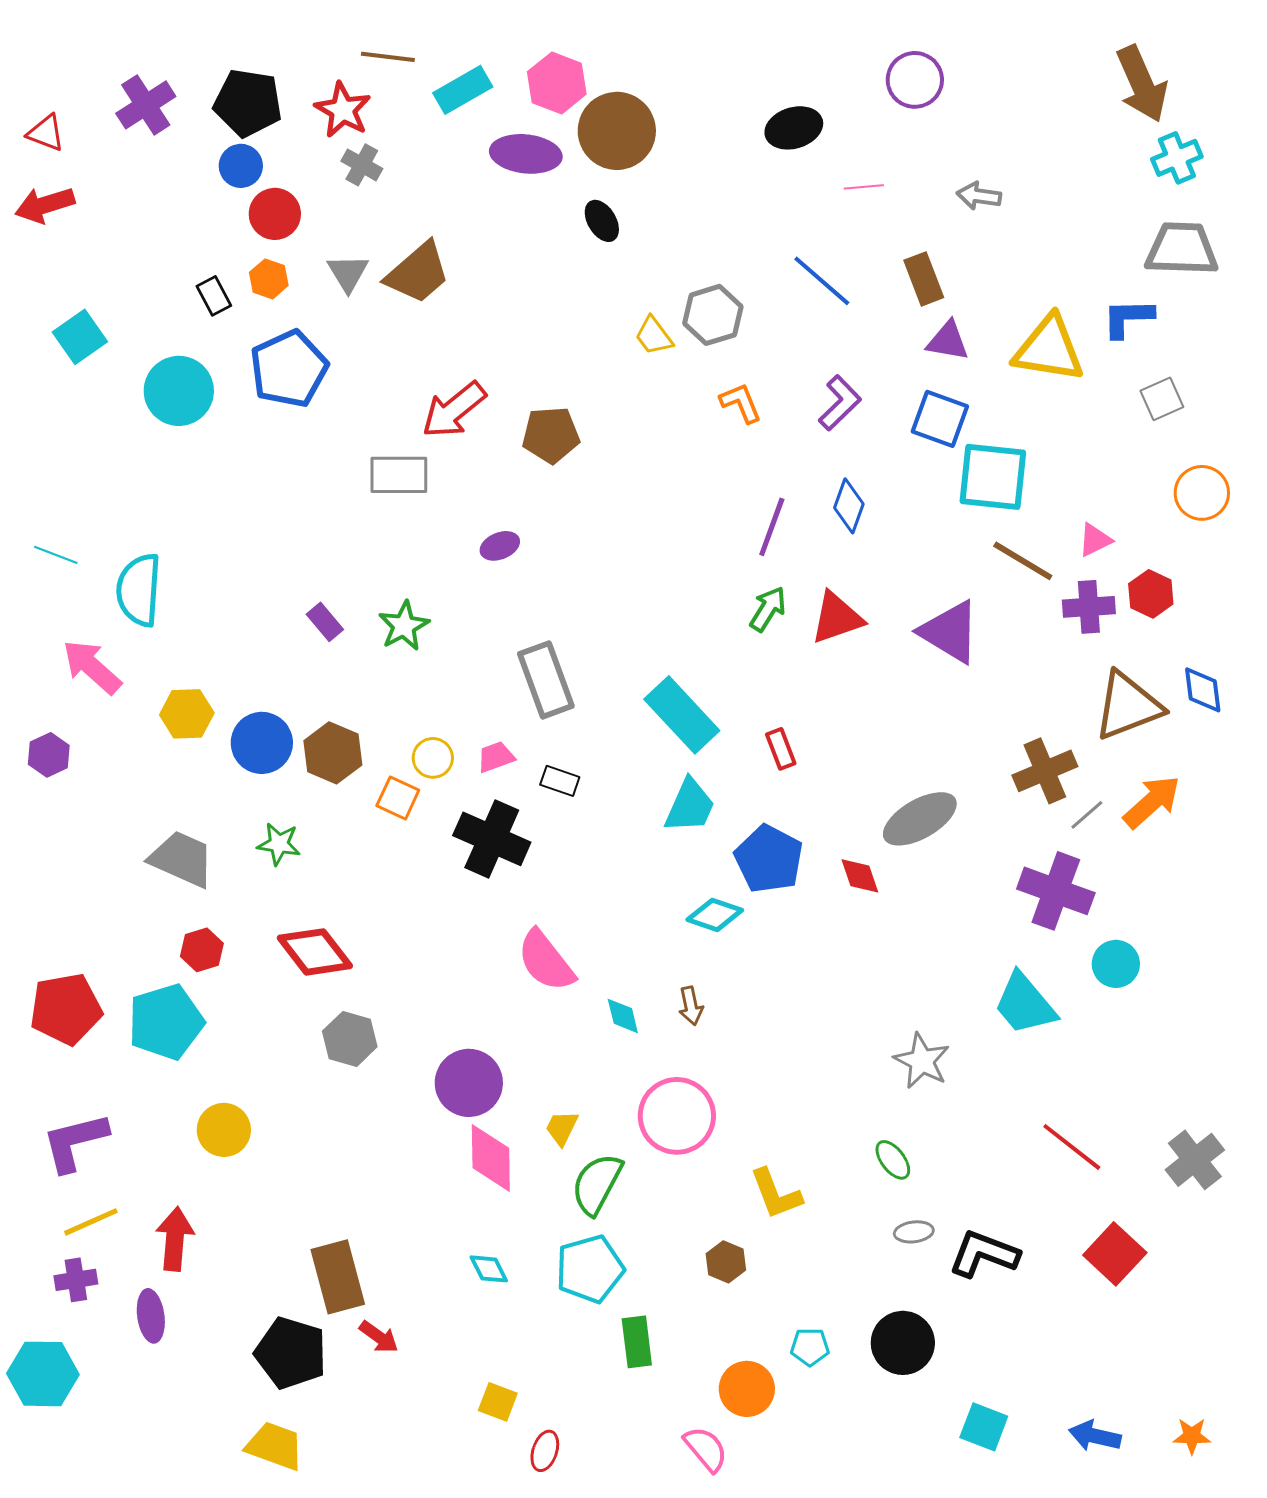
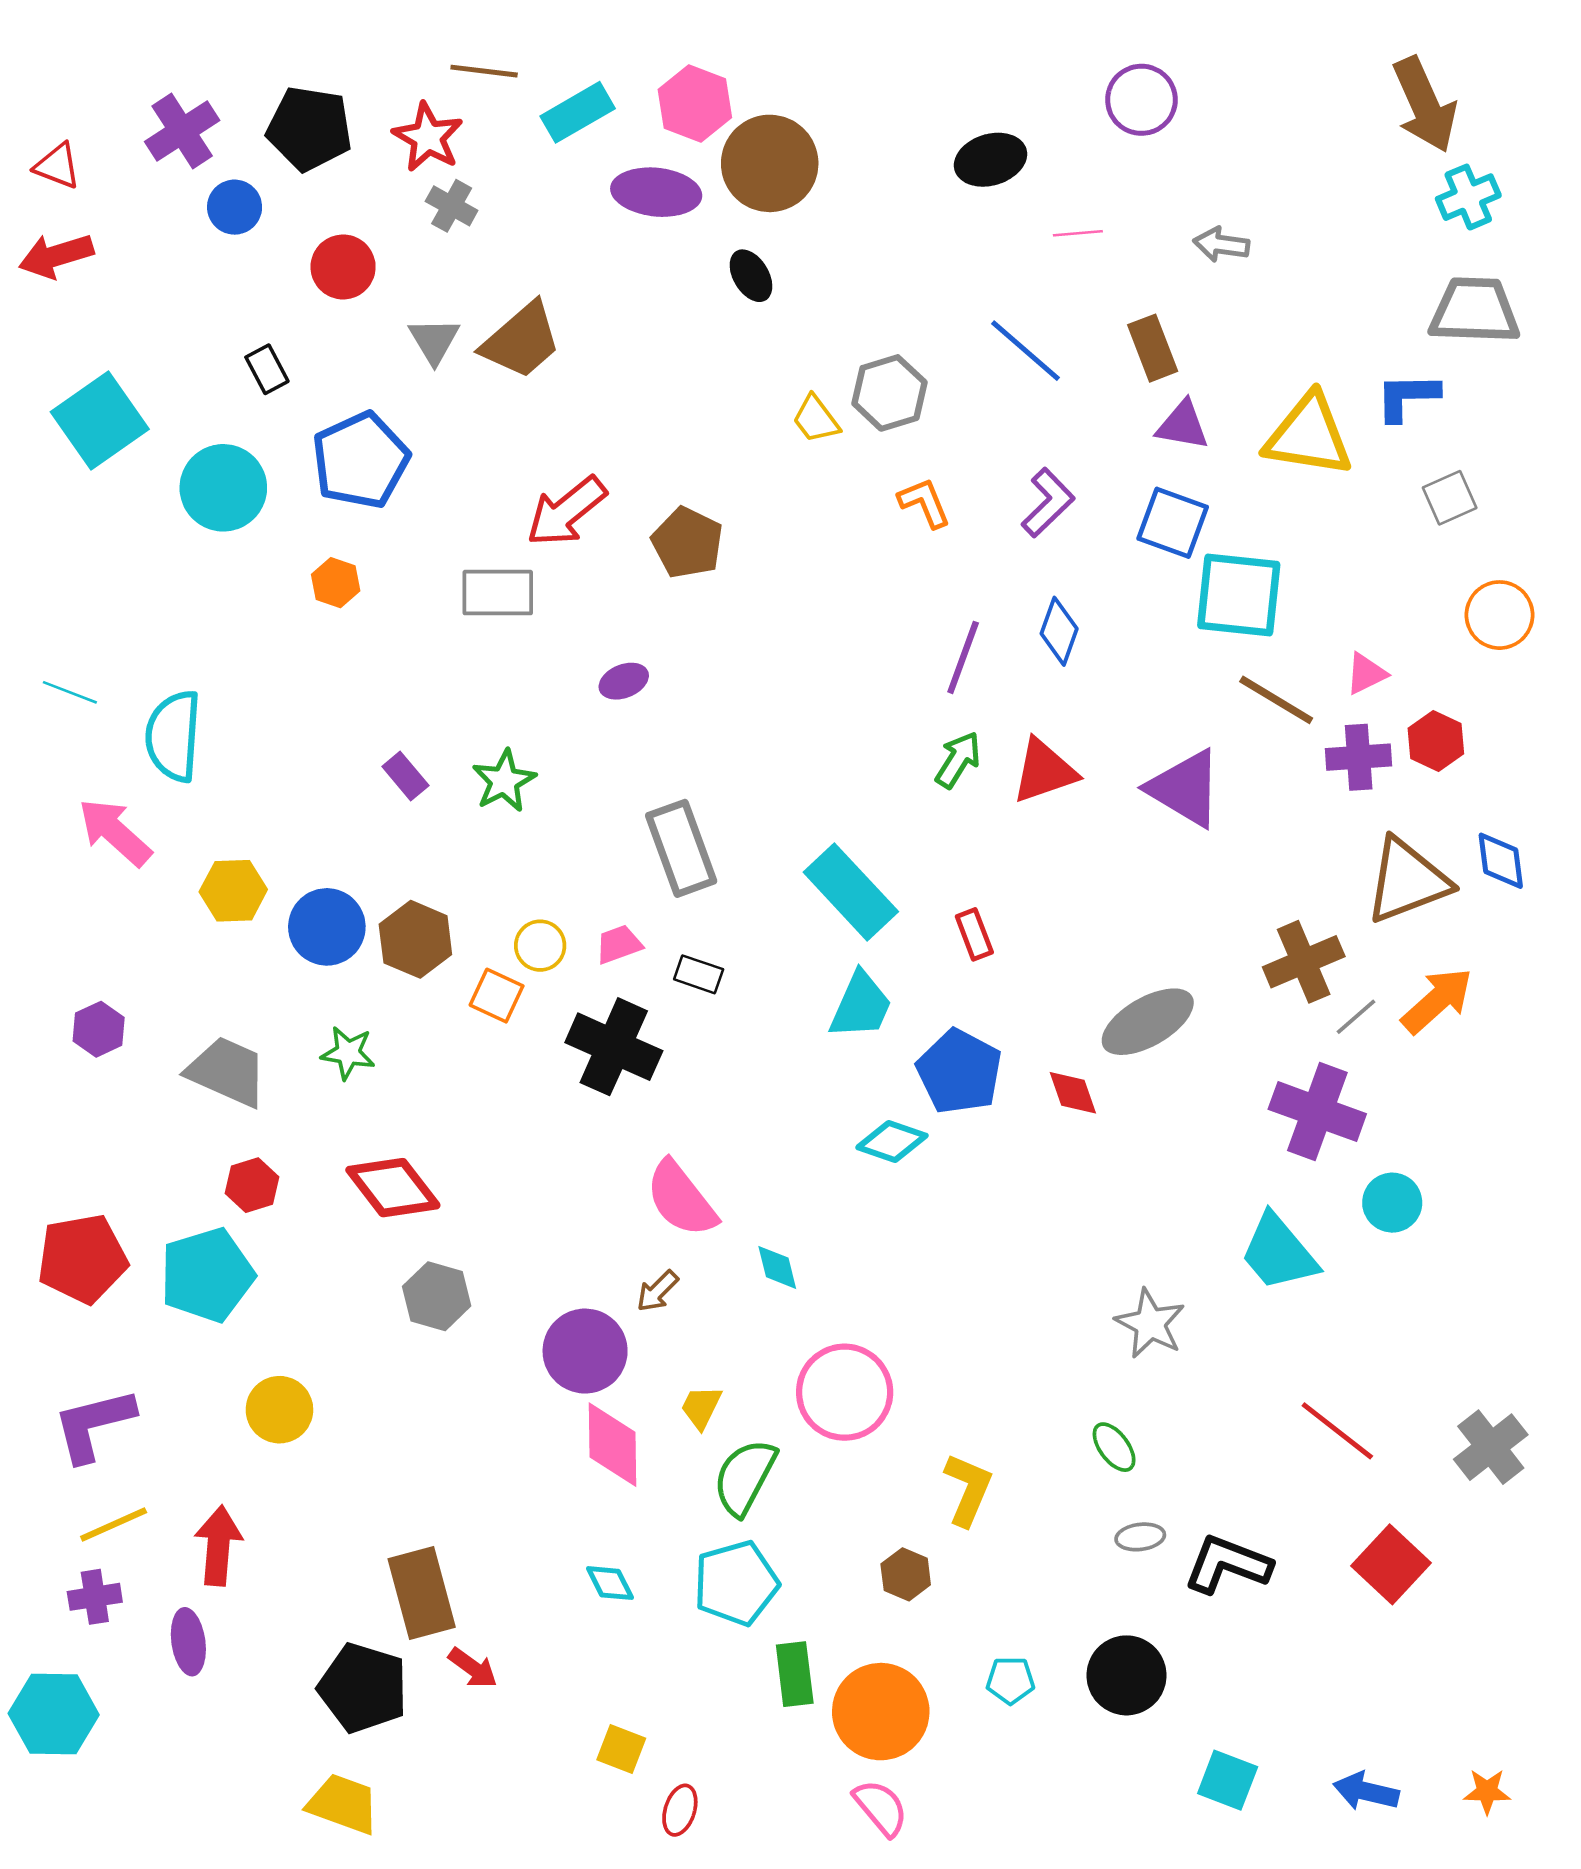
blue circle: (241, 166) -> (235, 207), moved
orange hexagon: (269, 279) -> (336, 583), moved
cyan square: (80, 337) -> (100, 420), size x1.4
brown pentagon: (551, 435) -> (687, 543), turned 30
purple hexagon: (49, 755) -> (99, 1029), moved
brown arrow: (691, 1006) -> (657, 1291), moved, turned 57
yellow L-shape: (776, 1194) -> (968, 1490), turned -136
orange circle: (747, 1389) -> (881, 1712), moved, size x1.4

